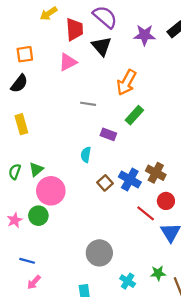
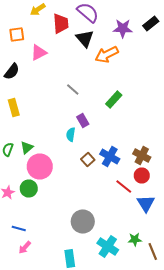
orange square: (25, 54) -> (17, 34), moved
pink triangle: (68, 62) -> (39, 52), moved
orange arrow: (126, 82) -> (107, 54), moved, turned 35
gray line: (88, 104) -> (73, 90), turned 32
purple rectangle: (108, 134) -> (83, 120), moved, turned 40
brown cross: (156, 173) -> (142, 156), moved
cyan cross: (128, 281) -> (108, 246), size x1.5

